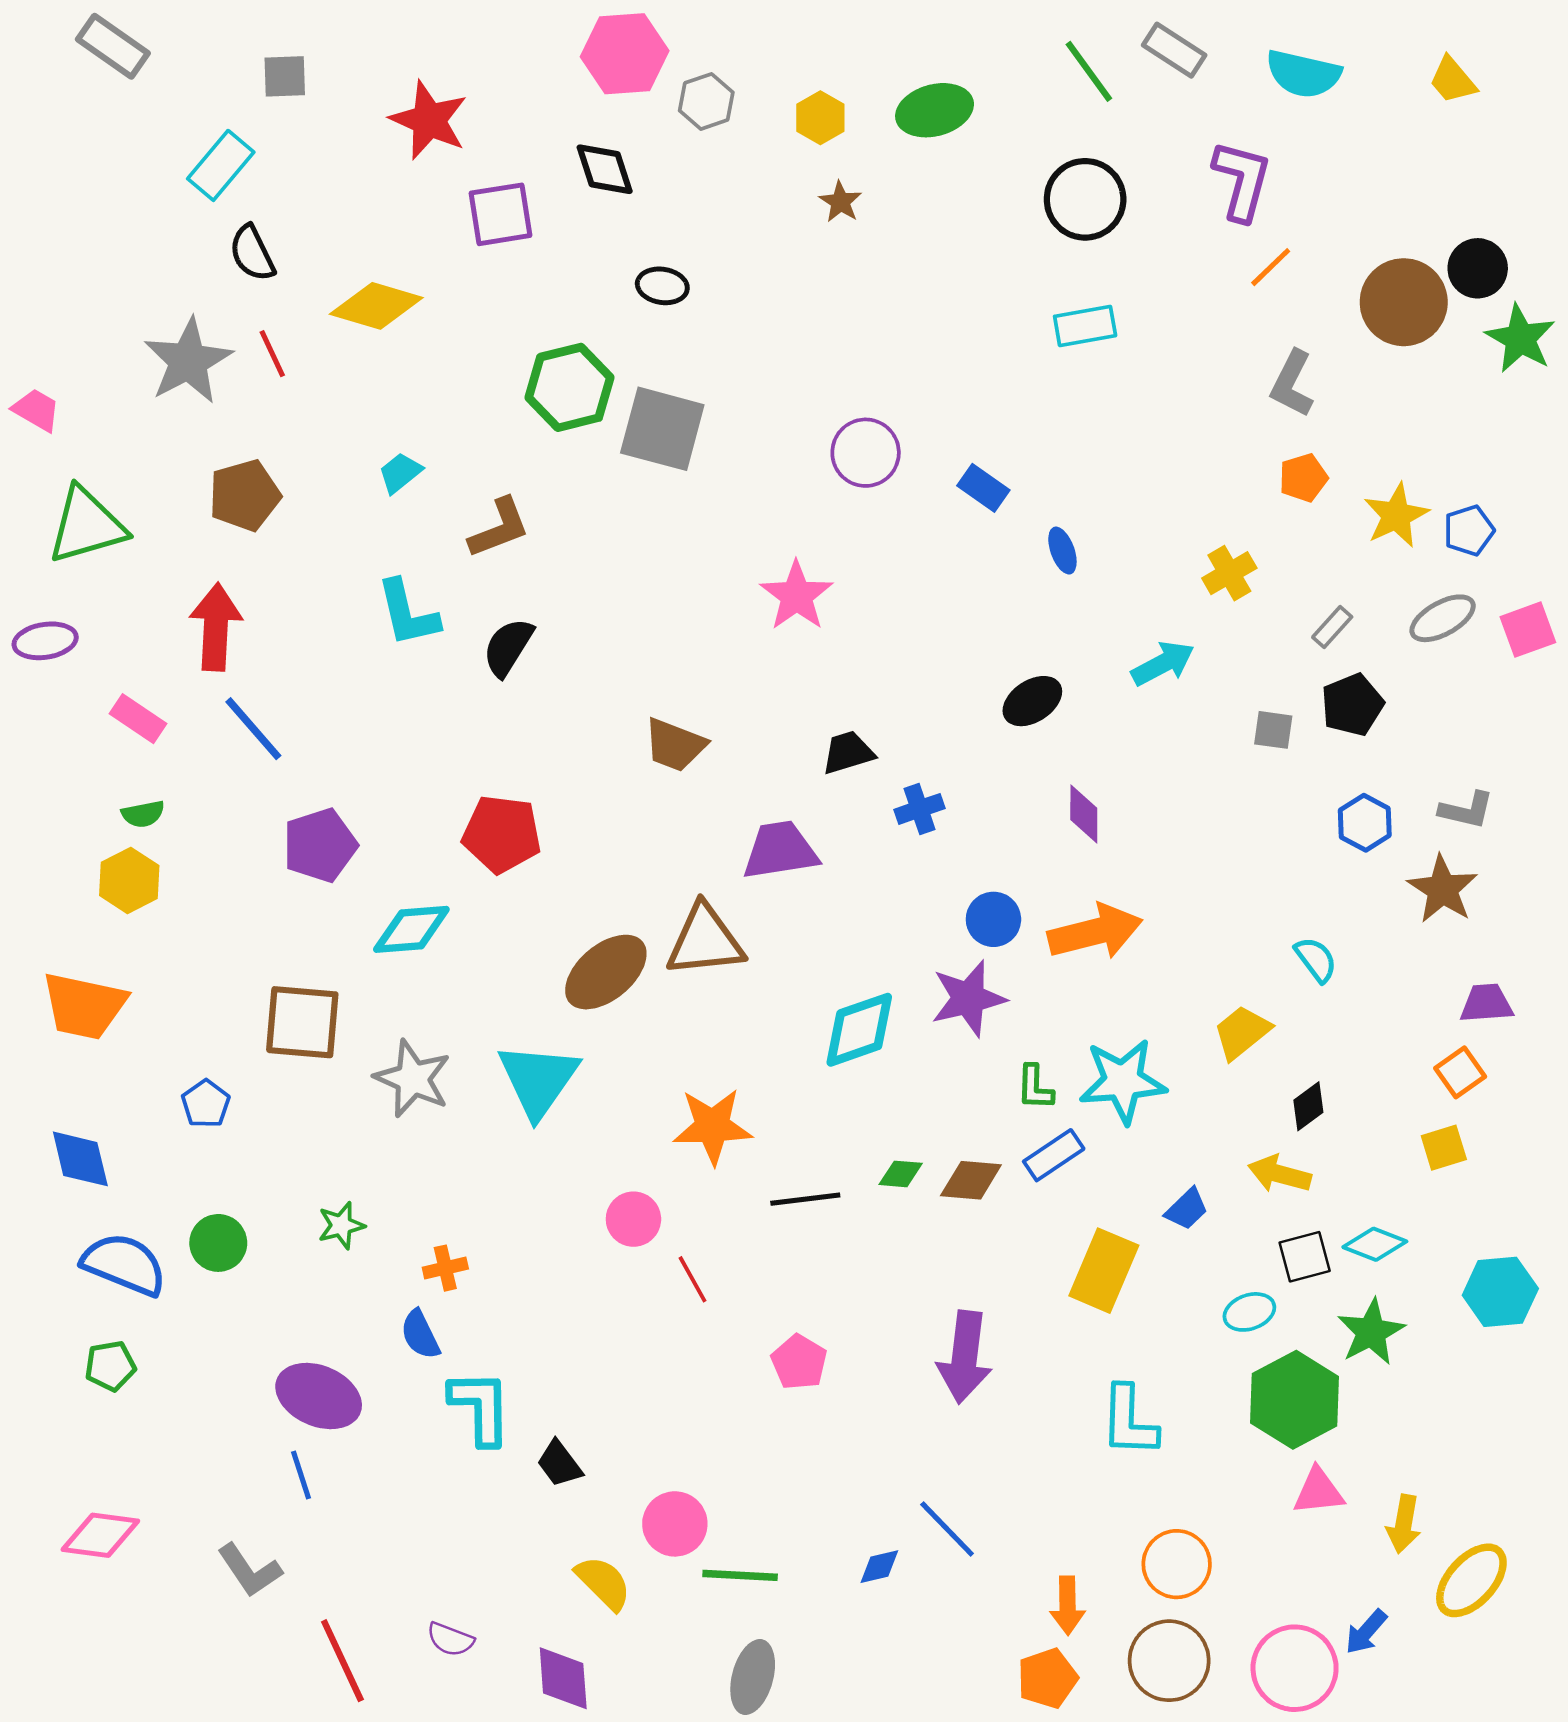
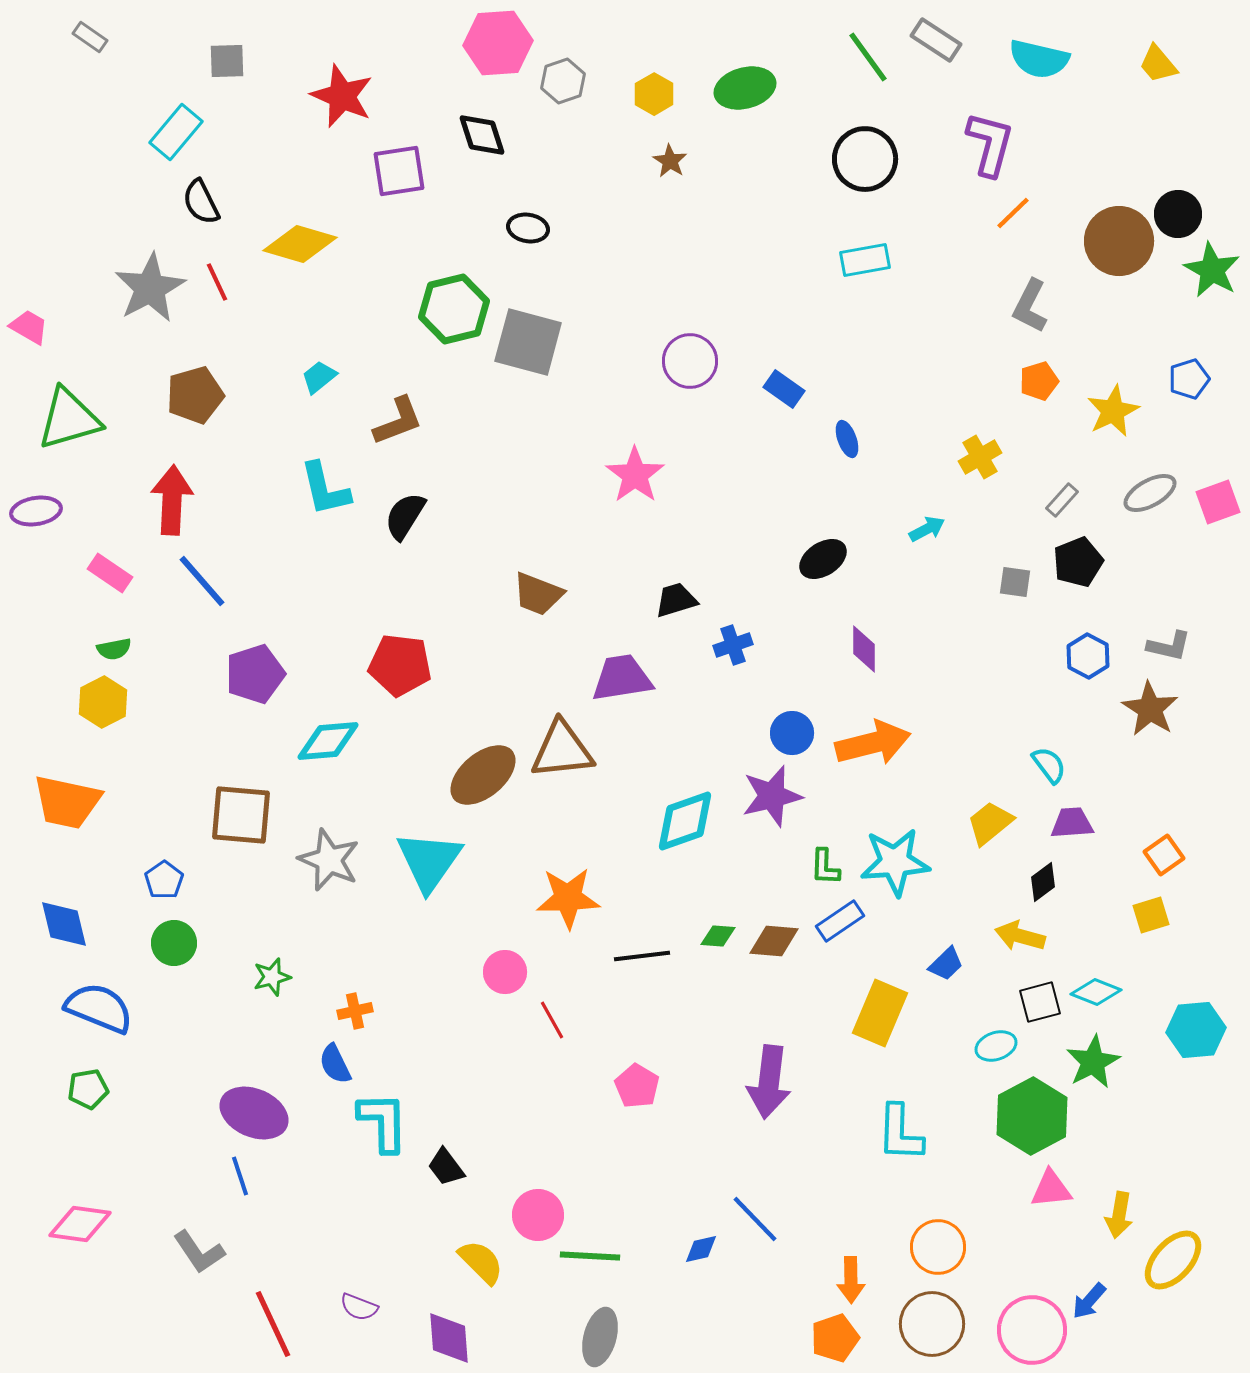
gray rectangle: (113, 46) -> (90, 37), size x0.6
blue pentagon: (1469, 530) -> (1189, 379), moved
cyan arrow: (1163, 663) -> (927, 529), size x0.7
purple trapezoid: (1486, 1003) -> (1072, 823), moved
green circle: (218, 1243) -> (174, 943), moved

